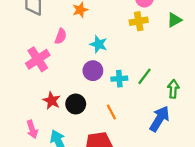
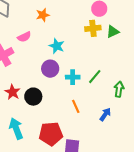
green triangle: (174, 20) -> (113, 32), moved
pink semicircle: (61, 36) -> (24, 37), turned 40
orange line: (111, 112) -> (76, 106), moved
blue arrow: (160, 119) -> (105, 114), size x0.6

